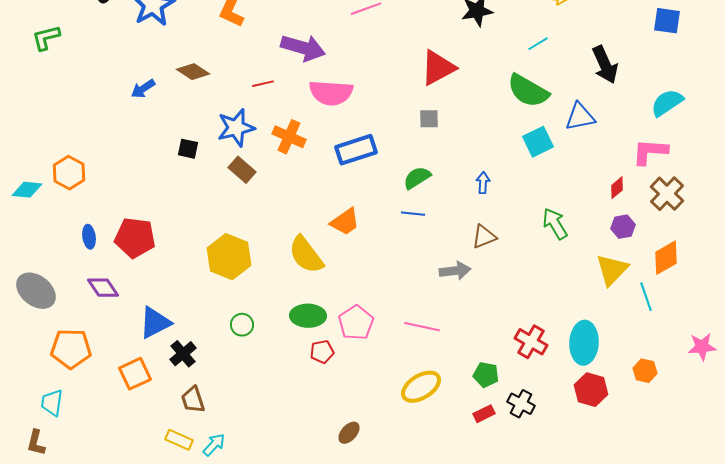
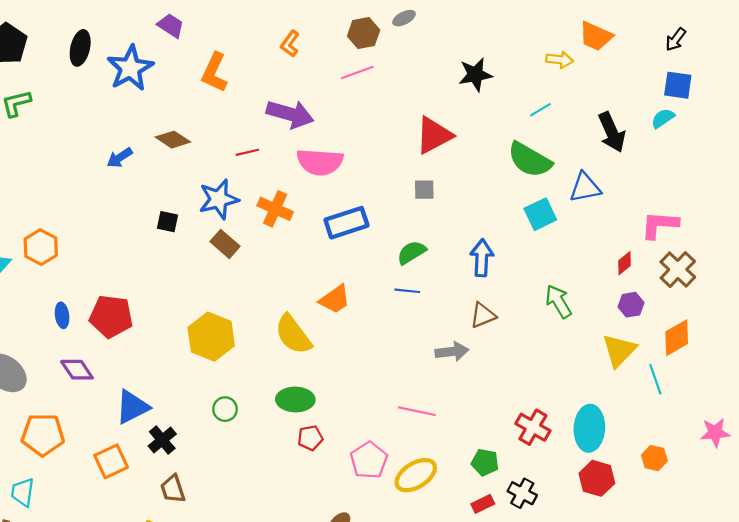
cyan semicircle: (667, 103) -> (663, 118), moved, size x0.7
blue arrow: (483, 183) -> (482, 258), size x1.6
pink pentagon: (356, 323) -> (369, 460), moved

